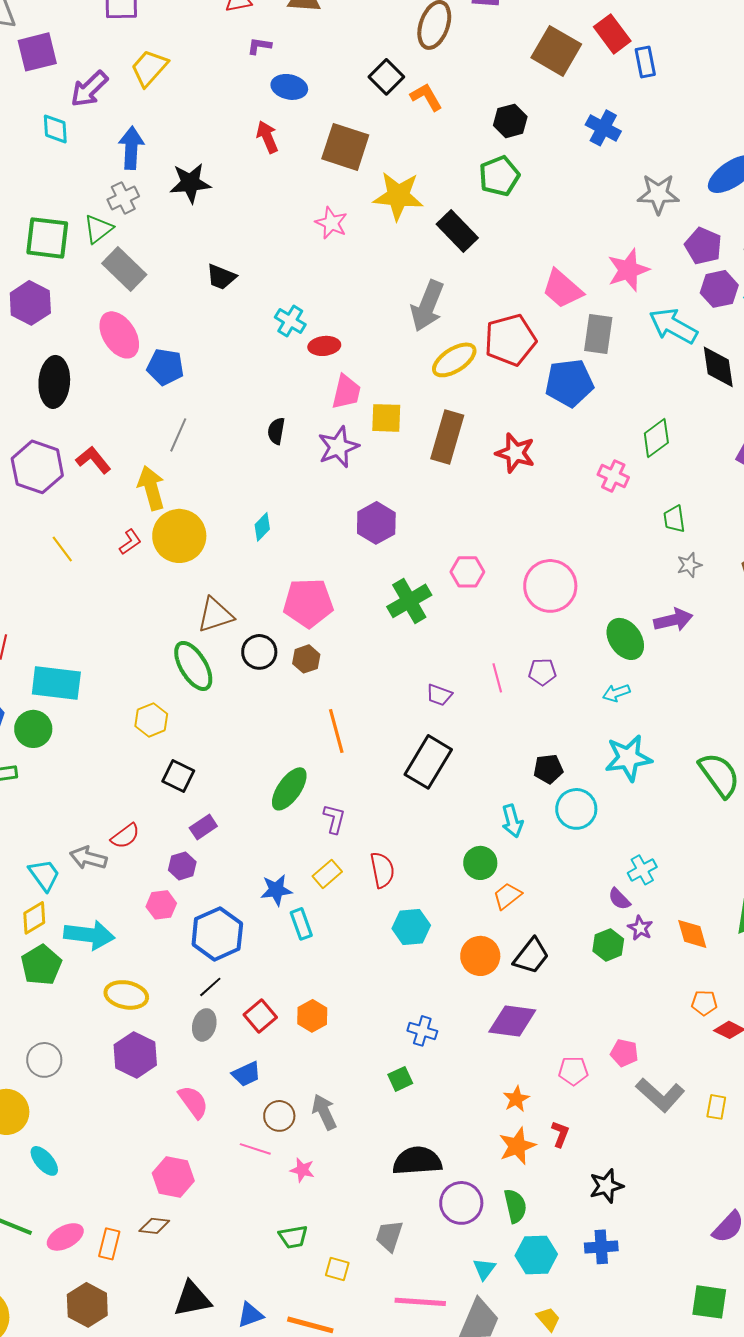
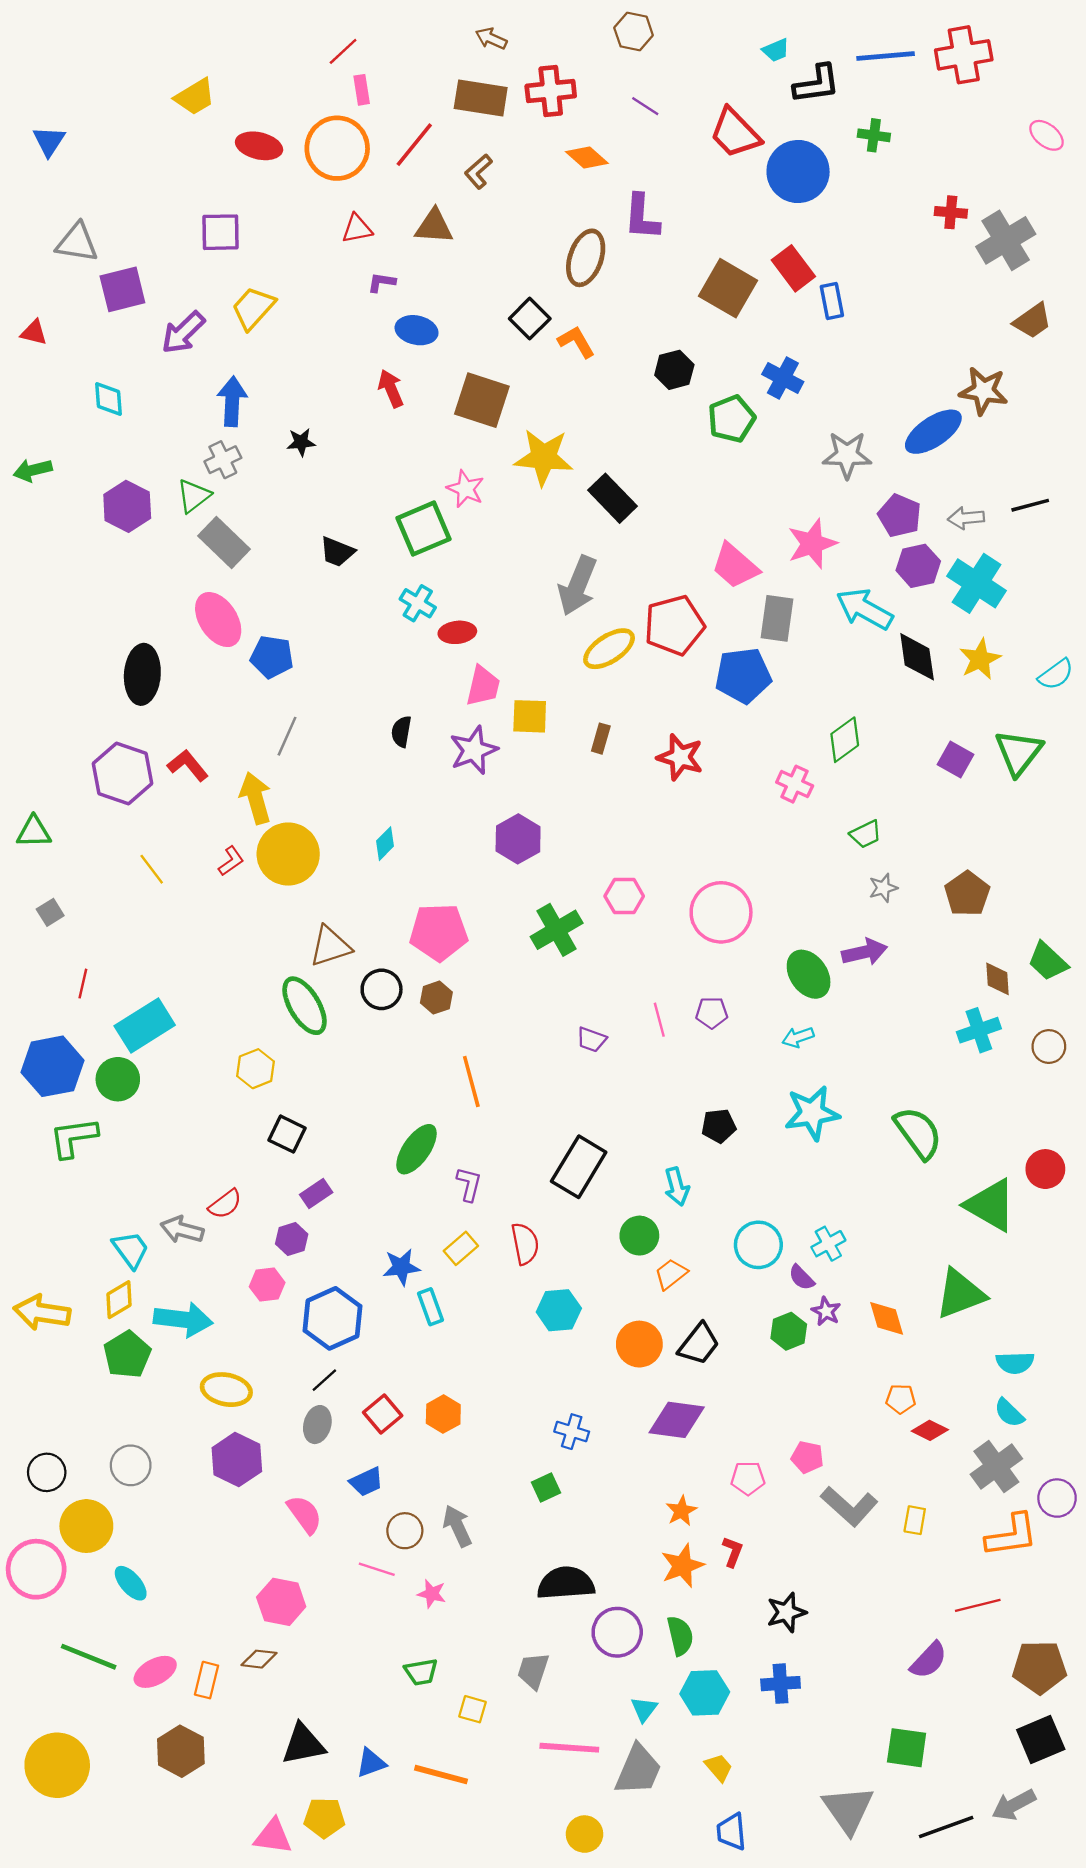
cyan diamond: (55, 129) -> (108, 399), moved
green pentagon: (499, 176) -> (732, 419), moved
black star: (190, 183) -> (301, 442), size x0.6
green square: (47, 238) -> (424, 529), moved, turned -30
purple hexagon: (30, 303) -> (127, 506), moved
brown rectangle: (447, 437) -> (601, 739), size x0.5
green trapezoid: (674, 519) -> (866, 834), turned -108
cyan rectangle: (56, 683) -> (145, 1026), turned -39
black rectangle: (428, 762) -> (579, 1167), moved
cyan circle: (576, 809) -> (758, 1245), moved

